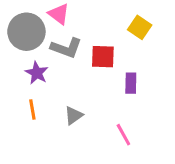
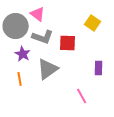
purple rectangle: (131, 83) -> (99, 68), moved
gray triangle: (74, 115) -> (48, 69), moved, size x1.6

